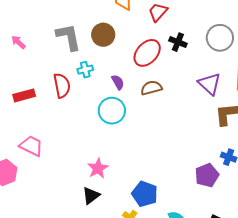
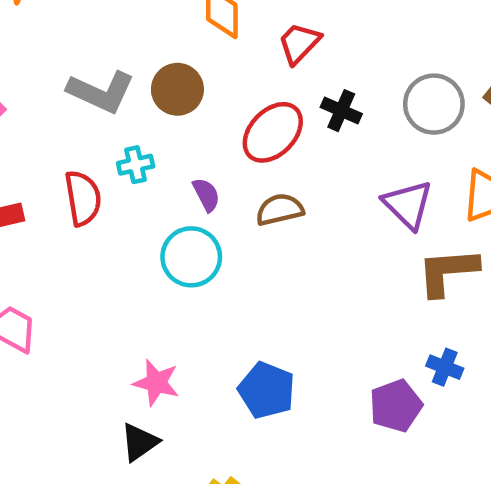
gray L-shape: (69, 37) -> (101, 92), turned 124
pink star: (98, 168) -> (156, 383), turned -30
blue pentagon: (145, 194) -> (267, 390), moved

